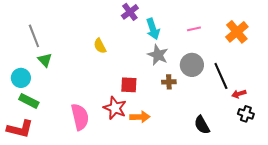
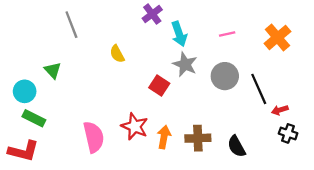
gray line: (34, 36) -> (71, 25), moved
brown cross: (169, 82) -> (198, 138), moved, size x1.5
red square: (129, 85) -> (159, 85), moved, turned 30
orange arrow: (140, 117) -> (164, 137), turned -78

